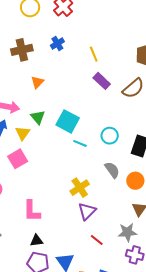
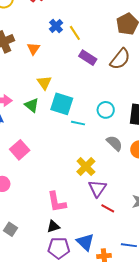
blue cross: (57, 43) -> (56, 26), moved
orange triangle: (37, 82) -> (33, 49), moved
yellow triangle: (23, 133) -> (44, 83), moved
pink L-shape: (32, 211) -> (57, 202), moved
red line: (97, 240) -> (108, 208), moved

